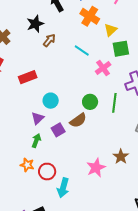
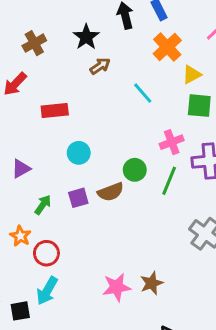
black star: (35, 24) -> (86, 37), turned -30
pink cross: (103, 68) -> (172, 142), moved
purple triangle: (38, 118) -> (21, 169), moved
brown star: (121, 157) -> (152, 283), moved
pink star: (96, 168) -> (117, 287), moved
cyan arrow: (63, 188) -> (47, 291), moved

